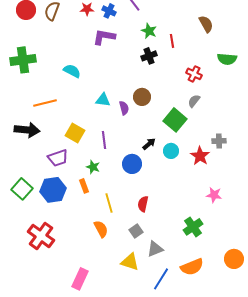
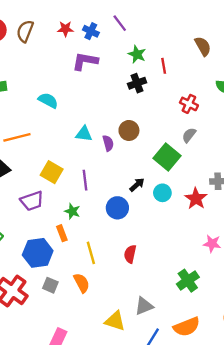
blue hexagon: (53, 190) -> (38, 253), moved
gray square: (136, 231) -> (50, 285), moved, turned -32

